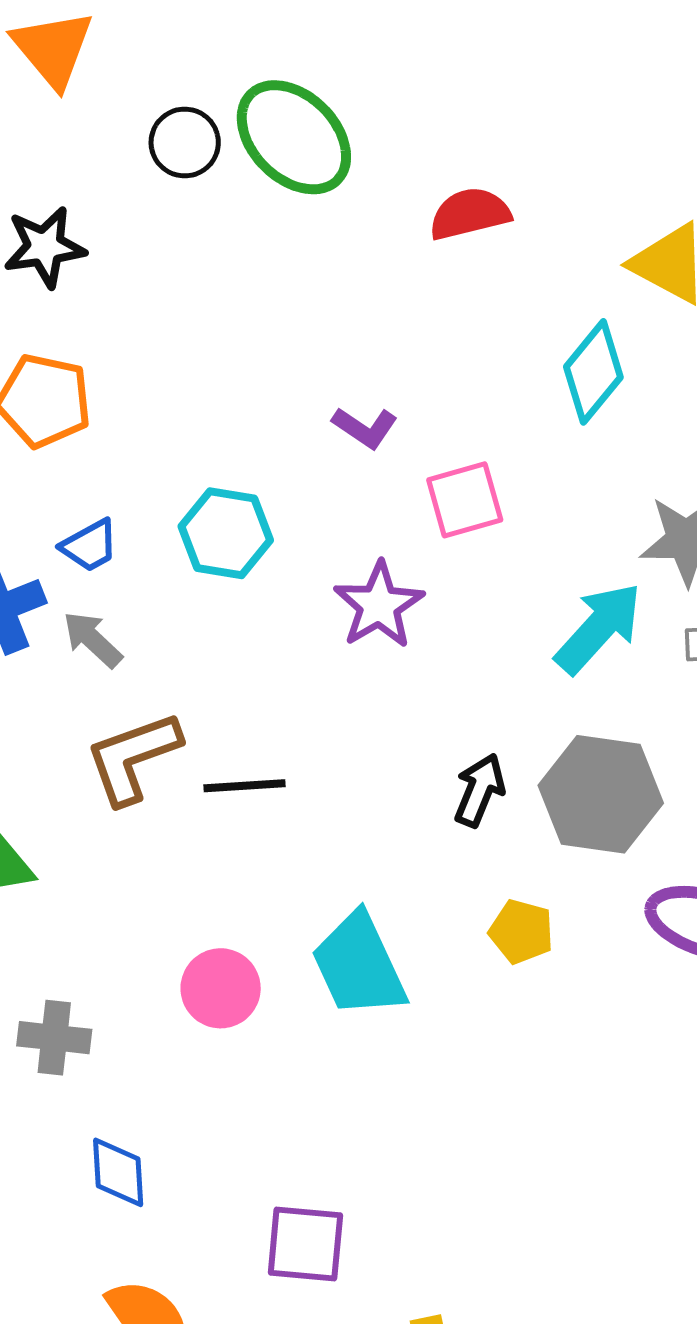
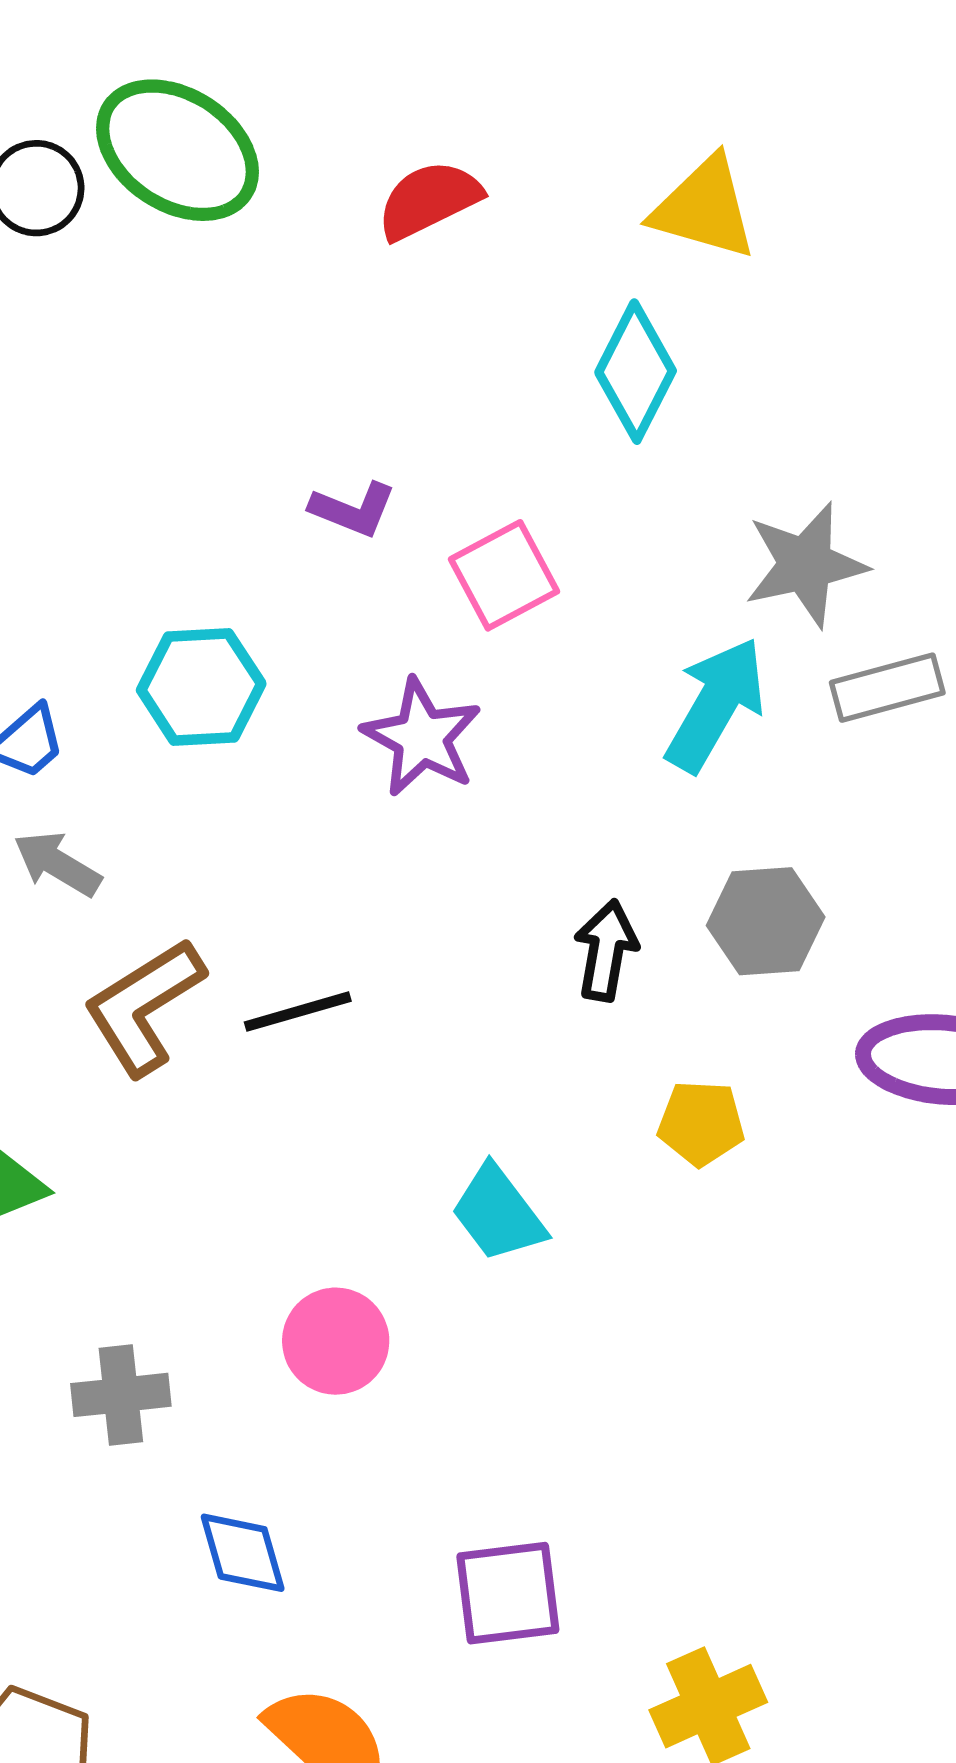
gray hexagon: (601, 794) -> (766, 921), size x0.7
cyan trapezoid: (359, 965) -> (498, 1213), size x0.7
pink circle: (221, 988) -> (336, 1341), moved

